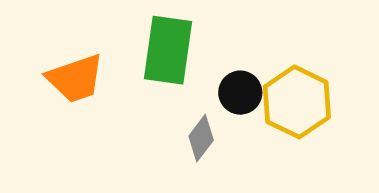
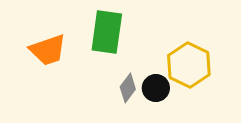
black circle: (240, 93) -> (156, 88), moved

